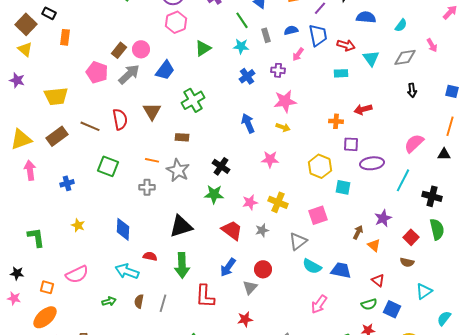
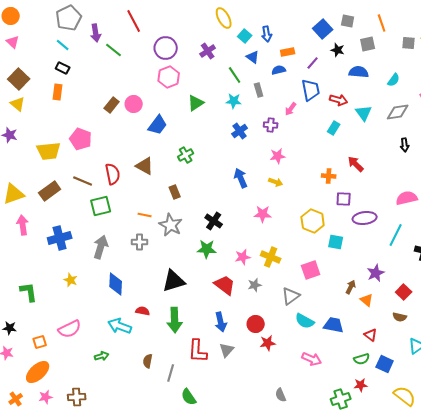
black rectangle: (49, 13) -> (63, 68), moved
blue semicircle: (291, 30) -> (279, 70), moved
pink pentagon: (97, 72) -> (81, 139), moved
cyan rectangle: (341, 73) -> (334, 128), turned -56
gray arrow: (129, 74) -> (101, 247), moved, turned -30
green cross: (193, 100) -> (186, 155), size x0.7
pink star: (285, 101) -> (278, 156), size x0.7
red arrow: (363, 109) -> (356, 164), turned 60
brown triangle: (152, 111) -> (145, 166), turned -30
brown rectangle: (182, 137) -> (175, 192), turned 64
pink semicircle: (414, 143) -> (407, 198), turned 30
green square: (108, 166) -> (101, 206), moved, turned -35
blue cross: (67, 183) -> (60, 238), size x1.6
blue arrow: (228, 267) -> (221, 322), turned -48
orange square: (47, 287) -> (40, 342), turned -32
gray triangle: (250, 287) -> (227, 350), moved
brown semicircle: (139, 301) -> (148, 361), moved
gray line: (163, 303) -> (171, 373), moved
pink arrow: (319, 304) -> (312, 359), turned -102
red star: (245, 319) -> (268, 343), moved

